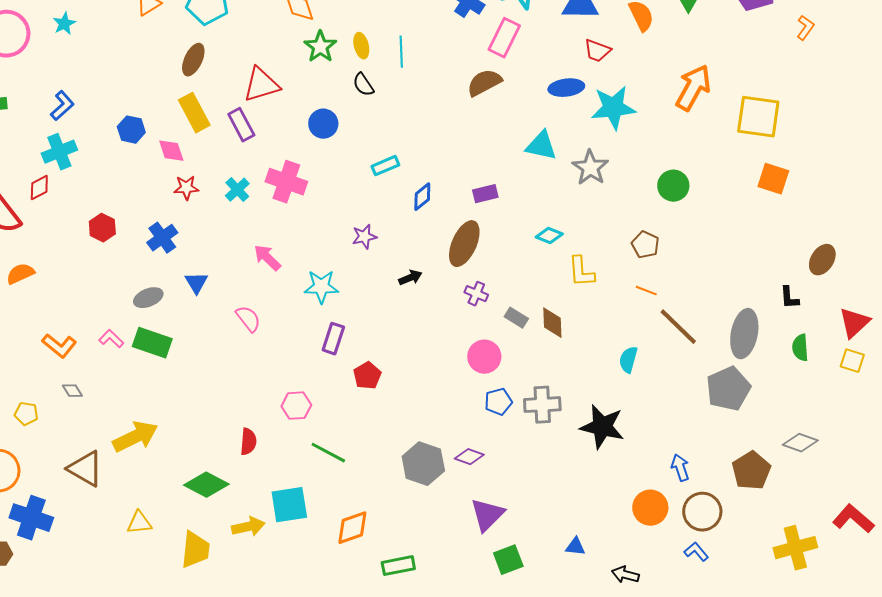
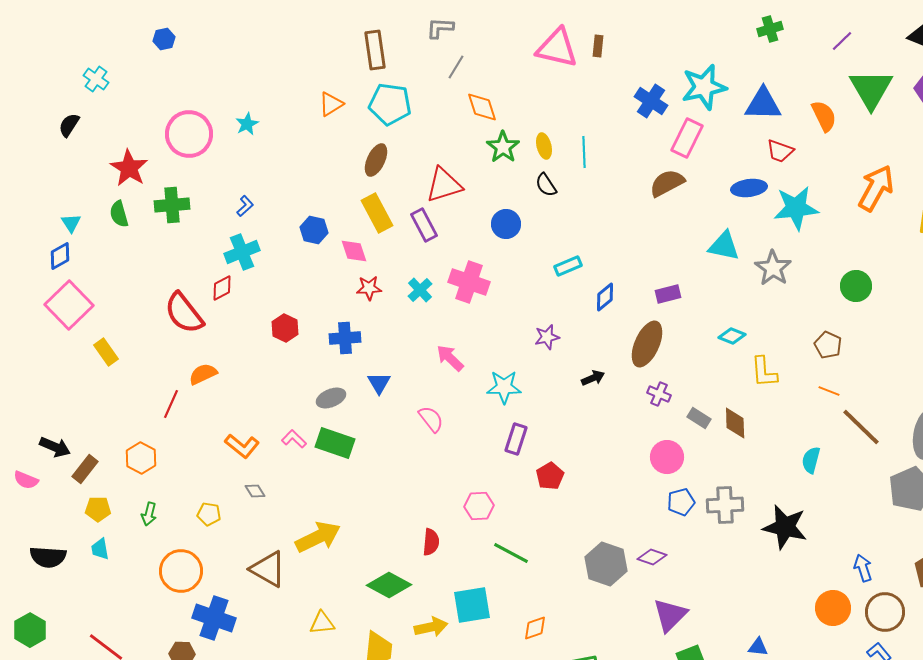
blue L-shape: (62, 106) -> (245, 206), size x0.7
blue cross: (162, 238) -> (345, 338), turned 32
orange diamond: (352, 528) -> (535, 628), size x0.7

